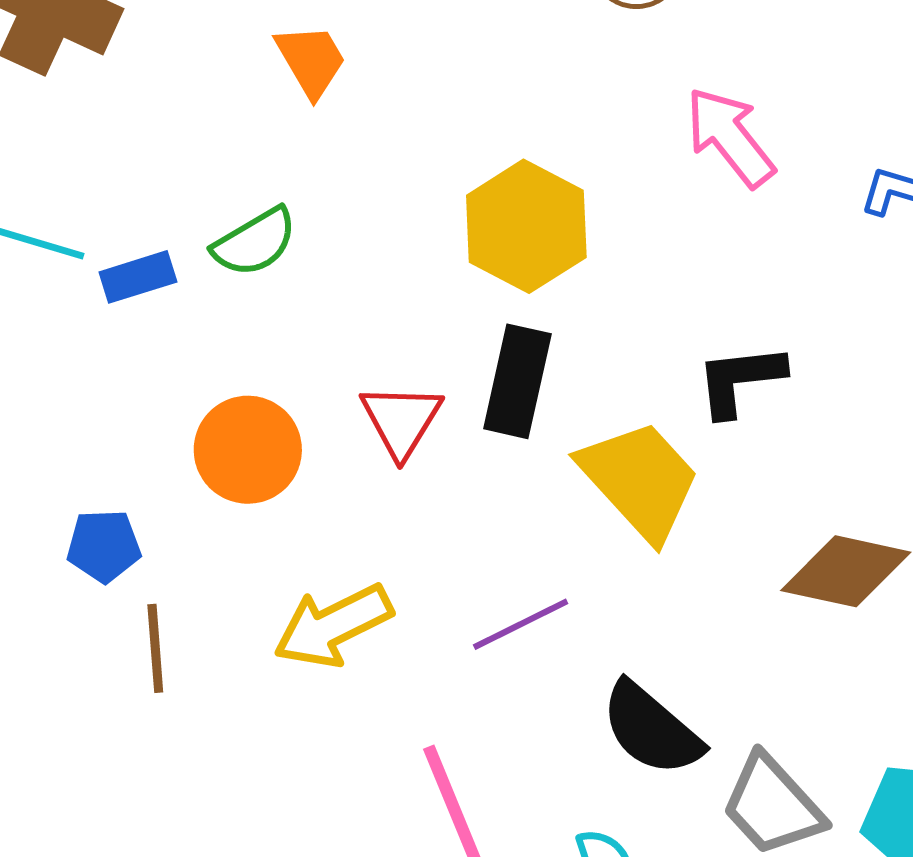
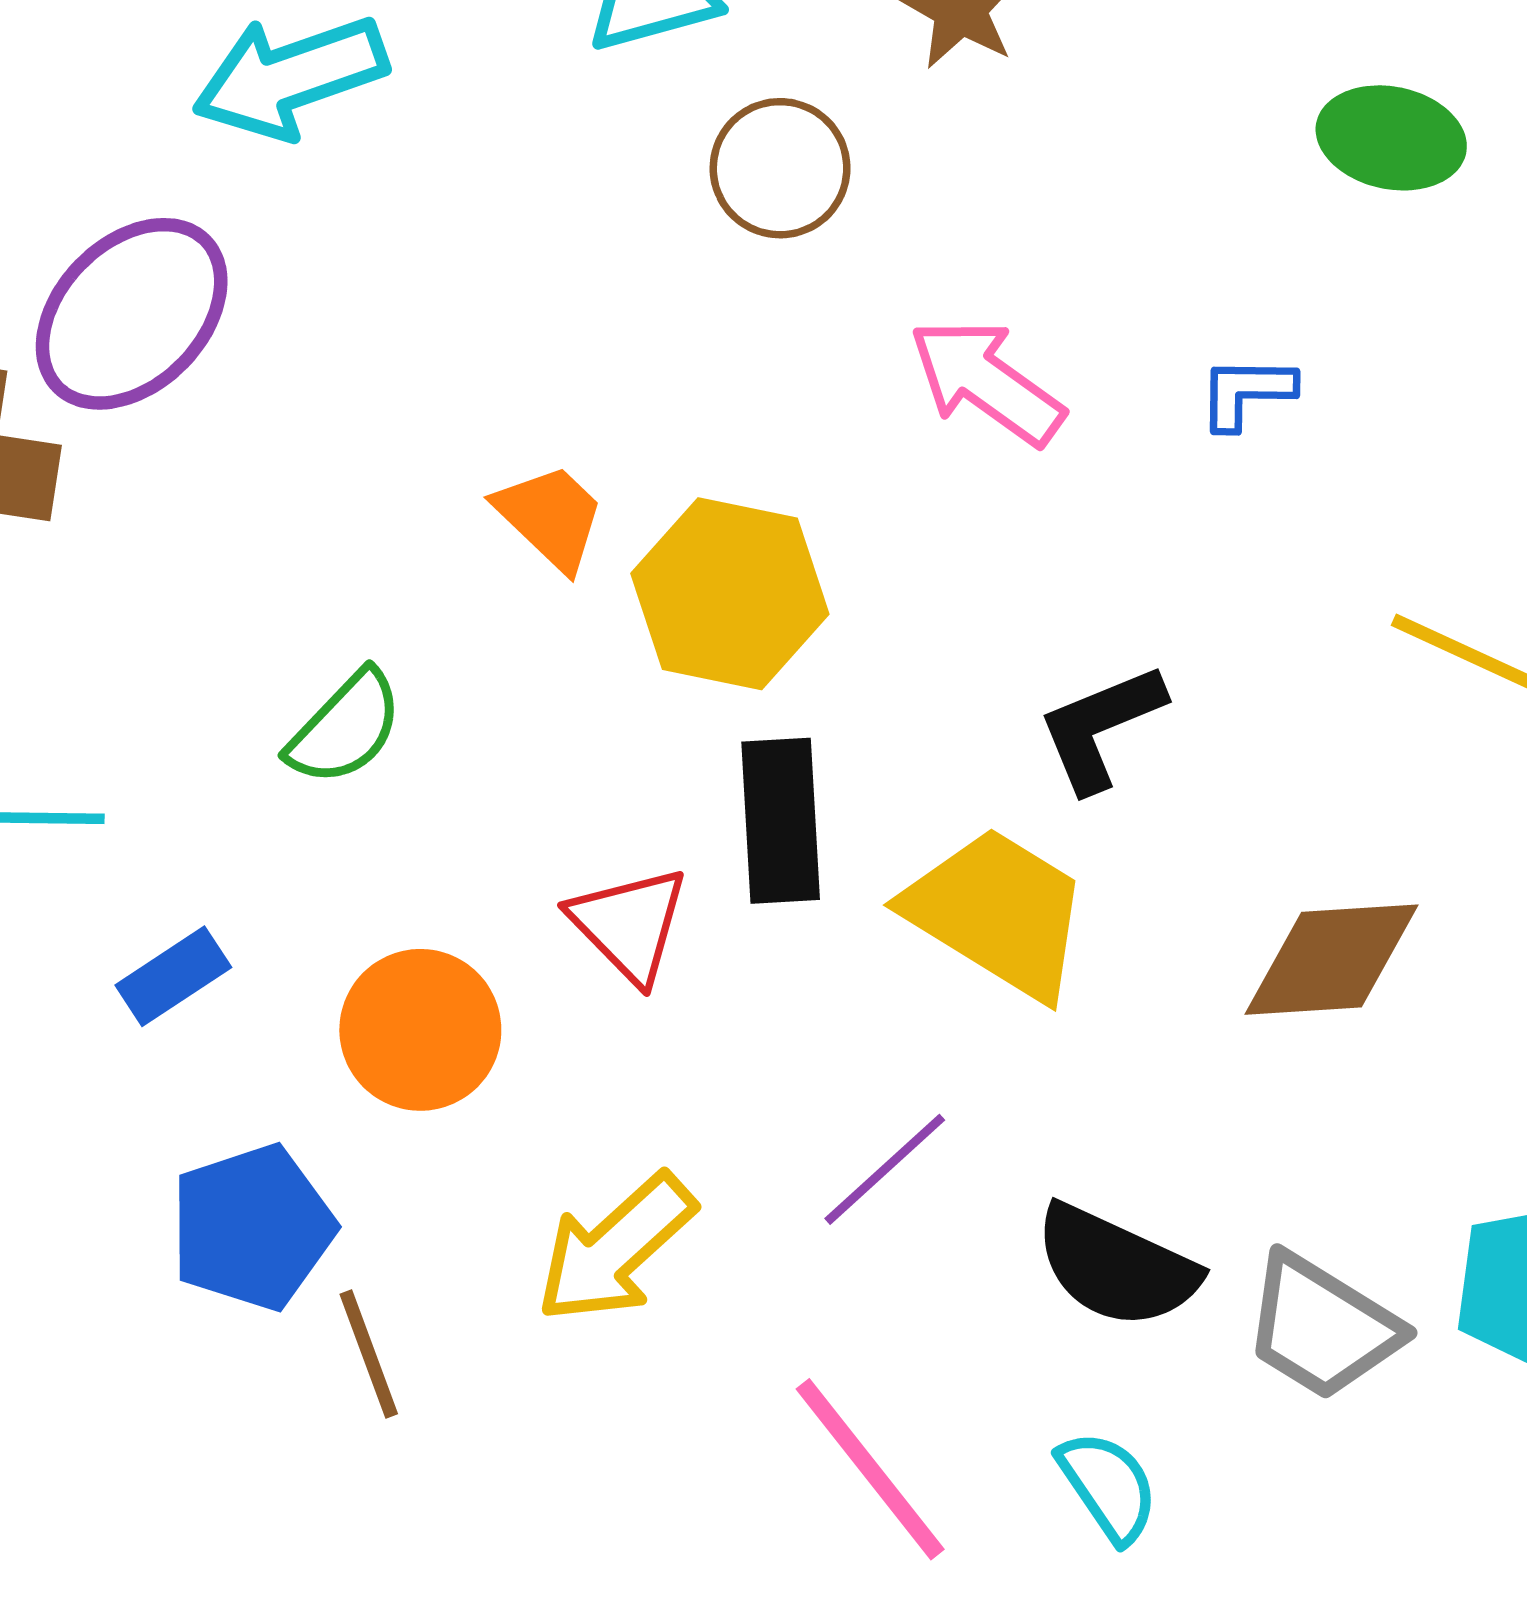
orange trapezoid: (311, 60) -> (550, 517), moved
blue rectangle: (138, 277) -> (173, 976), moved
blue pentagon: (104, 546) -> (252, 1227), size x1.5

